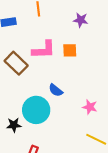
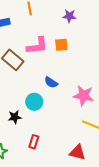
pink star: (90, 107) -> (83, 96), size x1.5
cyan circle: (36, 110) -> (34, 102), size x0.7

